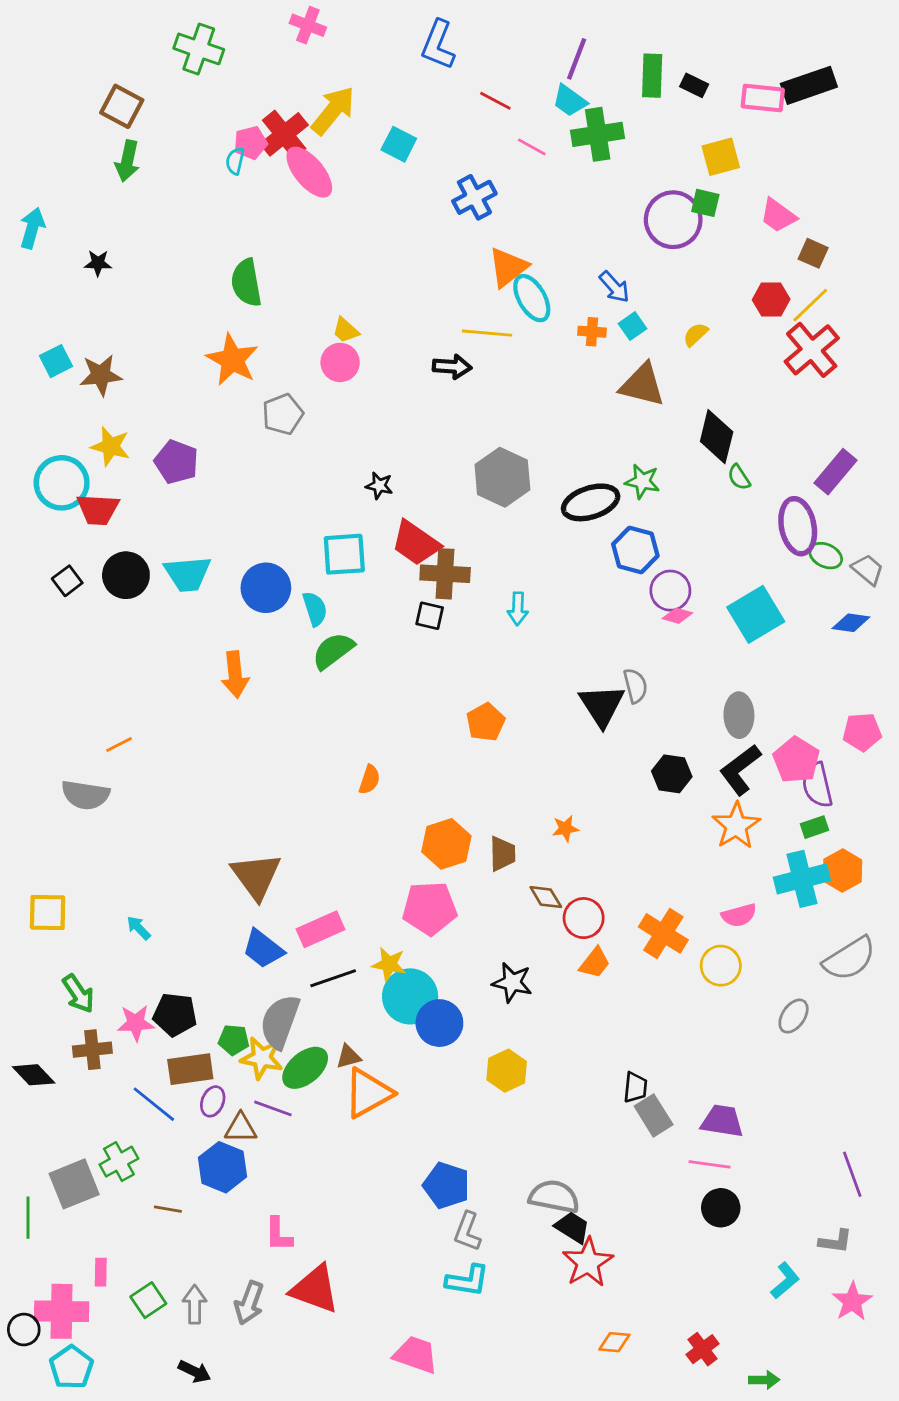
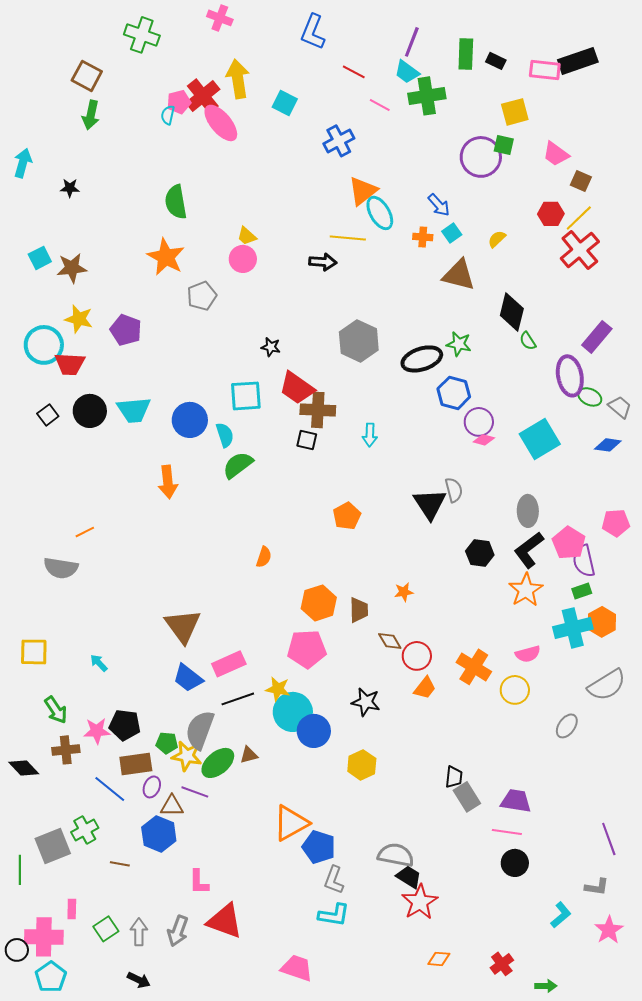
yellow arrow: (333, 111) -> (238, 79), turned -48
orange triangle: (368, 1093) -> (291, 823), moved

